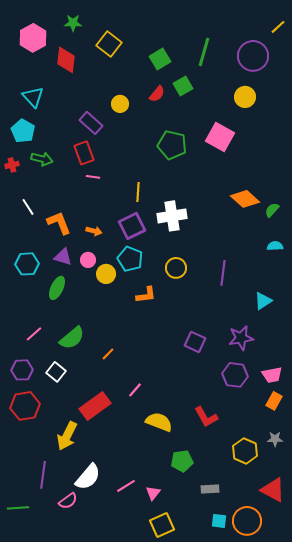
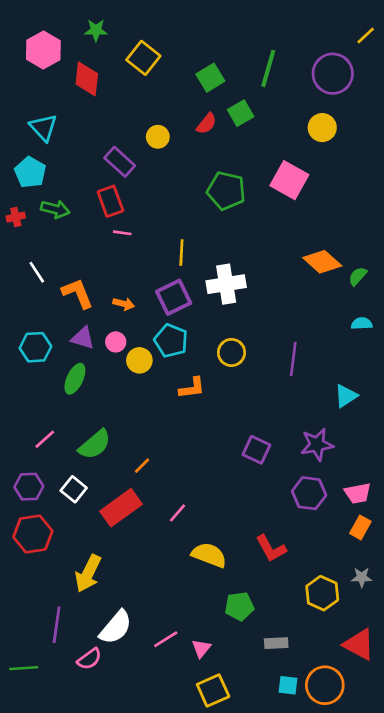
red rectangle: (95, 406) -> (121, 508), moved

